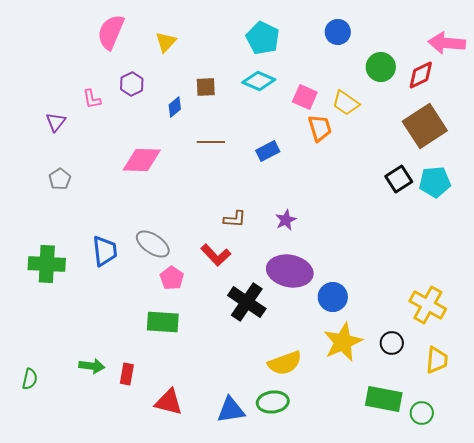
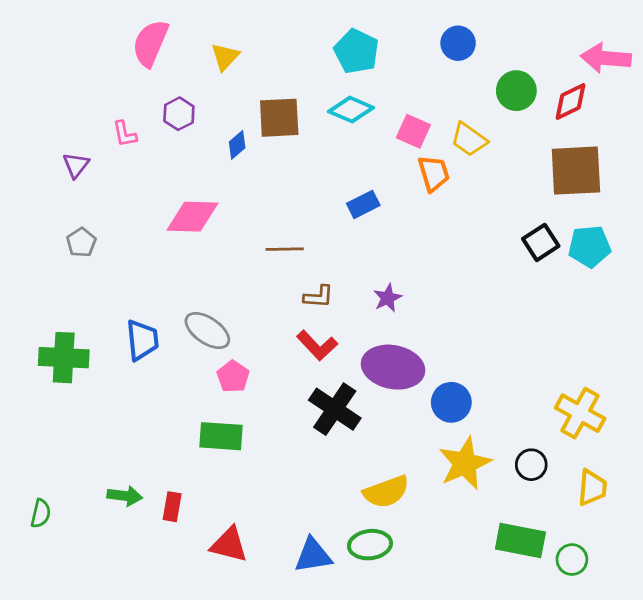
brown square: (206, 87) -> (279, 118), size x1.6
brown square: (425, 126) -> (576, 171), turned 30
brown line: (211, 142) -> (285, 249), moved
red L-shape: (216, 255) -> (317, 345), moved

